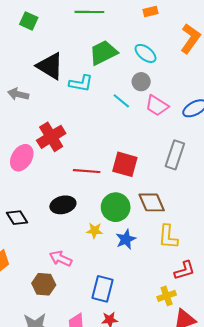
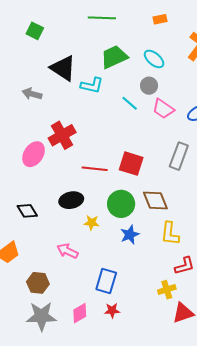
green square: (29, 21) -> (35, 31), moved
yellow star: (95, 231) -> (92, 223), moved
brown hexagon: (44, 284) -> (38, 283), moved

